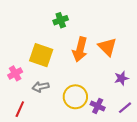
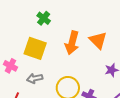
green cross: (61, 20) -> (44, 18), moved, turned -32
pink cross: (15, 73) -> (10, 66), turned -32

